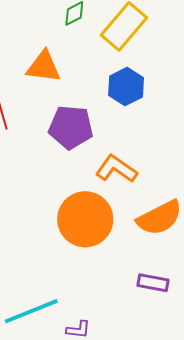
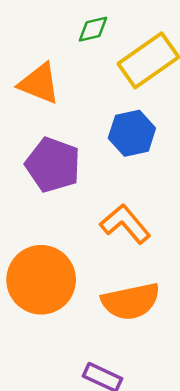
orange L-shape: (116, 169) -> (125, 224), moved

